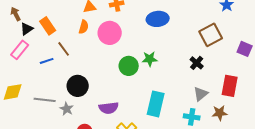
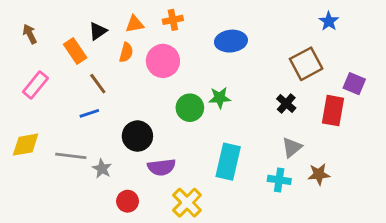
black triangle: (27, 29) -> (98, 31), moved
blue line: (47, 61) -> (89, 113), moved
black circle: (78, 86) -> (137, 136), moved
red rectangle: (230, 86) -> (333, 111), moved

